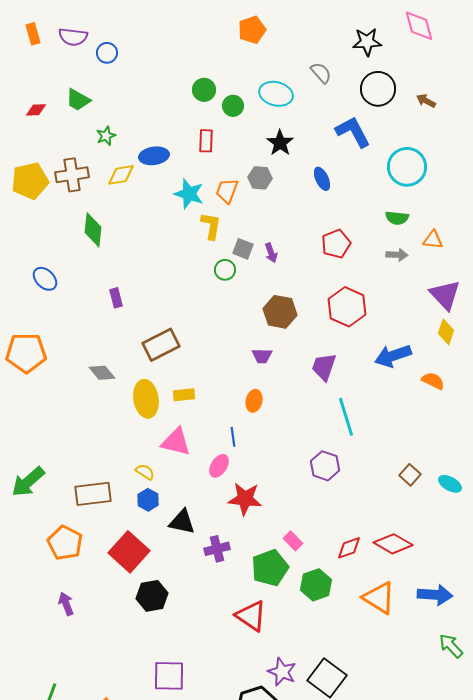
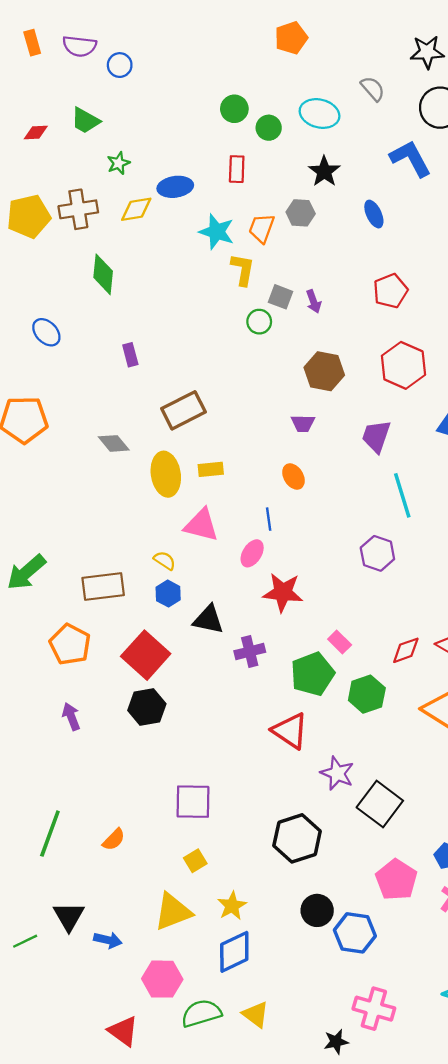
orange ellipse: (254, 401) -> (293, 477), turned -45
black hexagon: (152, 596) -> (147, 707), moved
purple star: (282, 672) -> (337, 773), moved

